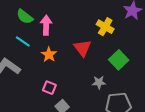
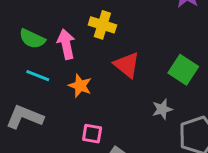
yellow cross: (105, 27) -> (102, 25), moved

